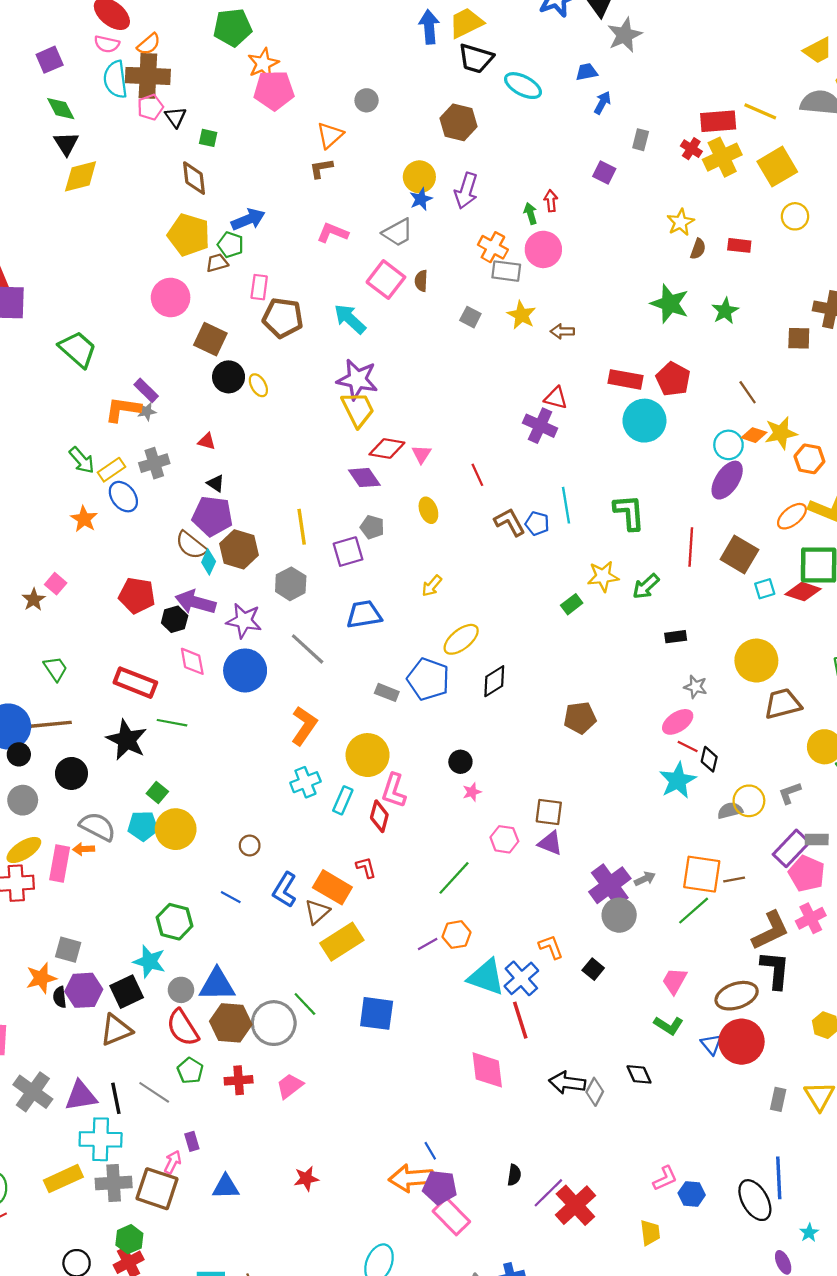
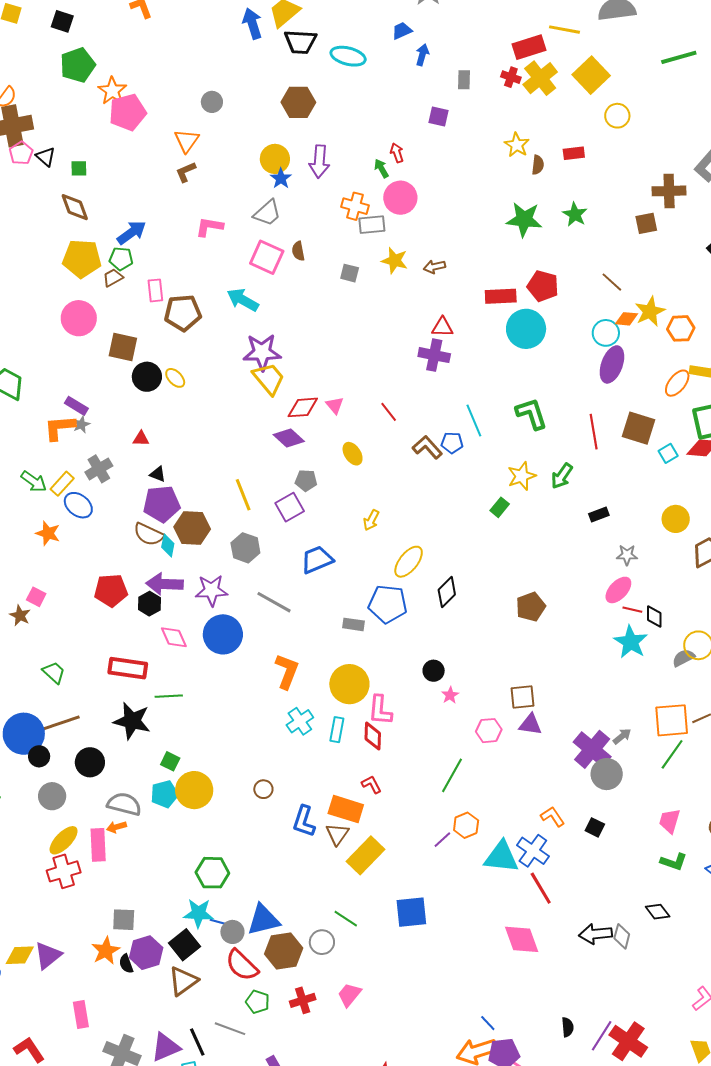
yellow circle: (756, 661) -> (676, 519), size x0.7
blue line: (231, 897) -> (219, 922), moved
gray circle: (274, 1023) -> (322, 942), size x0.6

